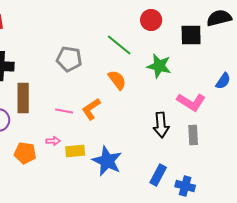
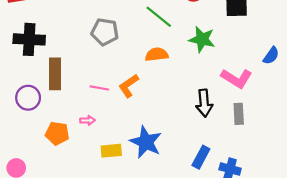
orange semicircle: (117, 80) -> (157, 55), turned -60
yellow rectangle: (75, 151) -> (111, 151), moved

